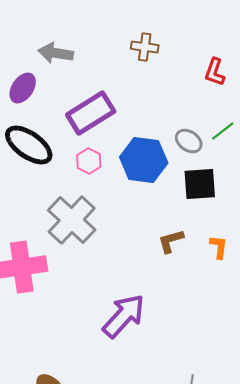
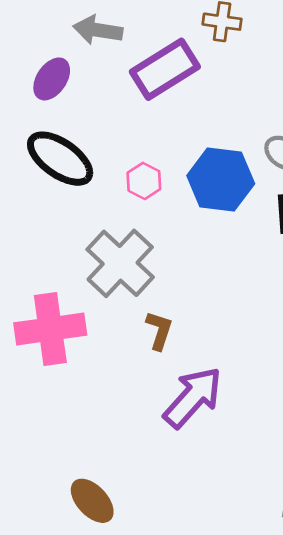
purple rectangle: (91, 113) -> (165, 69), moved
brown L-shape: (171, 241) -> (159, 330), moved, turned 124

